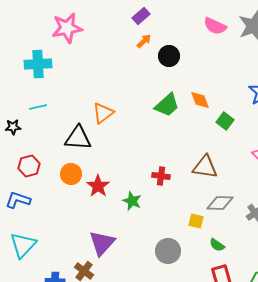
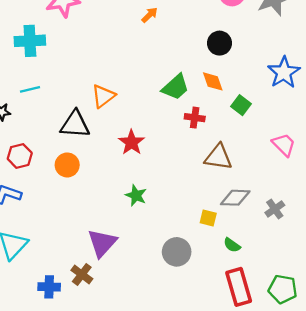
black circle: (169, 56) -> (219, 43), moved
red cross: (161, 176) -> (195, 118), moved
red star: (98, 186) -> (131, 142), moved

